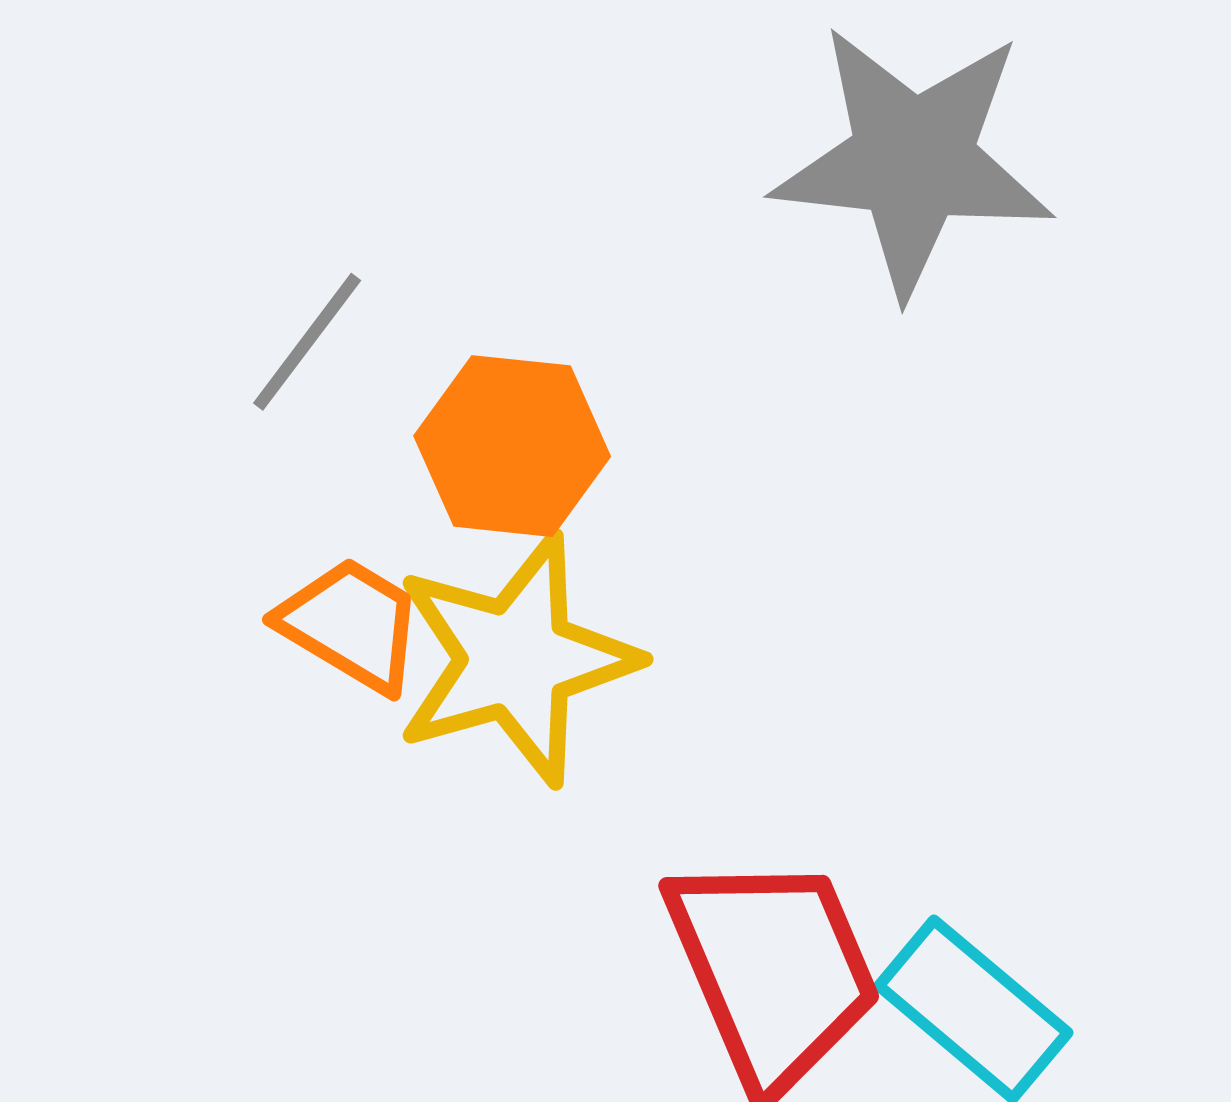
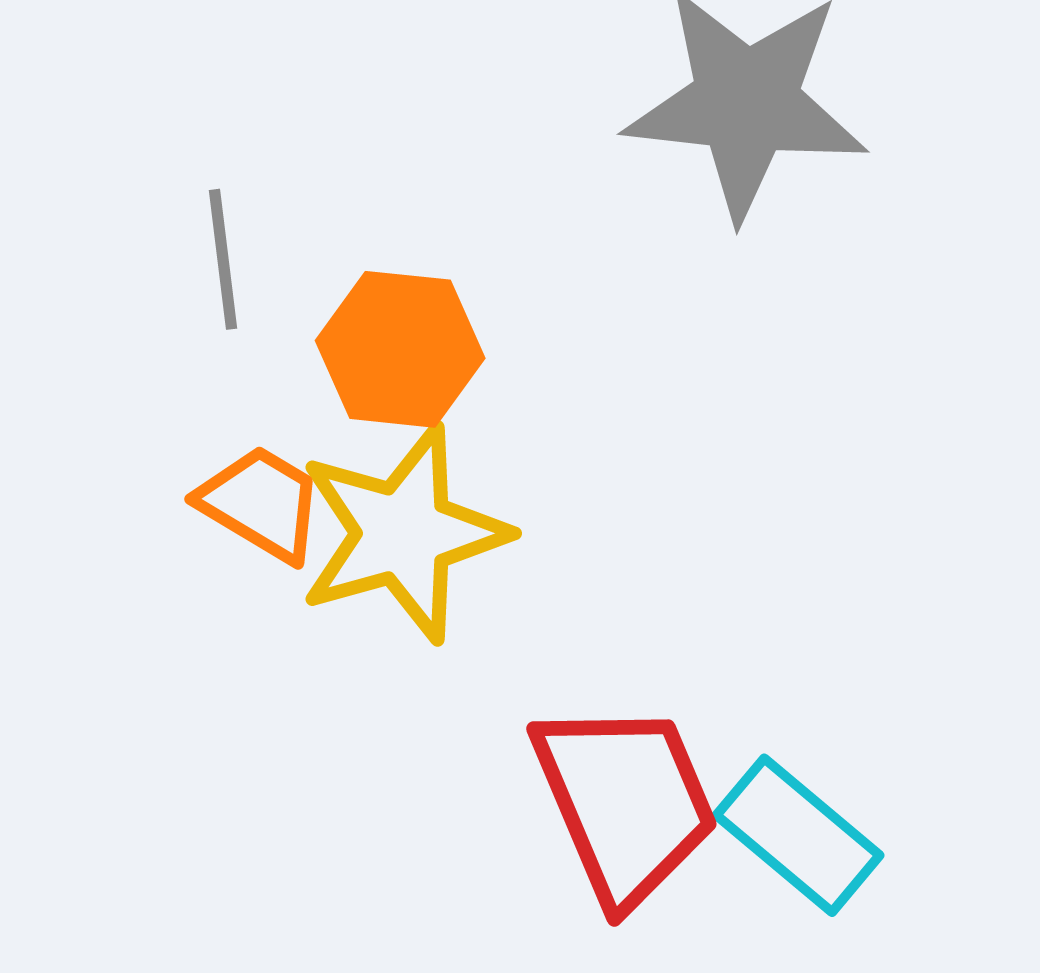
gray line: (307, 342) -> (223, 259), turned -44

